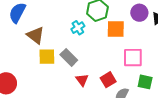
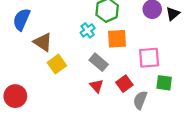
orange square: (116, 29) -> (117, 39), moved
yellow square: (47, 57) -> (57, 64), turned -30
gray rectangle: (69, 57) -> (99, 62), moved

